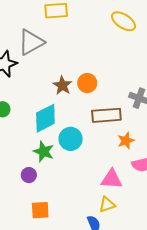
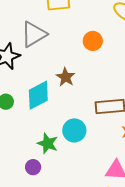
orange circle: (87, 83) -> (93, 41), moved
cyan diamond: (45, 118) -> (38, 95), moved

